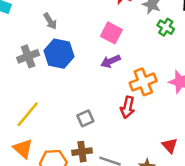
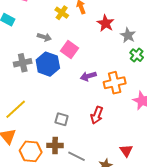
gray arrow: (50, 21) -> (44, 37), turned -48
pink square: (111, 33) -> (70, 50), moved
orange cross: (143, 82) -> (115, 83), moved
gray square: (85, 118) -> (62, 119), turned 32

